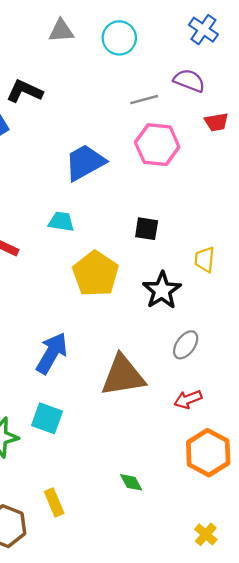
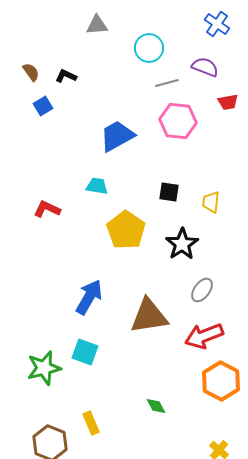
cyan circle: (119, 38) -> (149, 48), moved
black L-shape: (24, 91) -> (66, 76), size x0.7
yellow trapezoid: (205, 260) -> (211, 202), moved
red arrow: (188, 399) -> (204, 336), size x1.6

